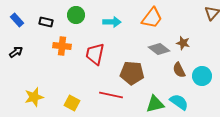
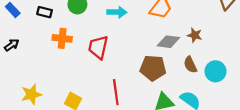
gray diamond: (159, 49) -> (168, 42), turned -30
brown pentagon: (132, 73) -> (153, 68), moved
red line: (111, 95) -> (116, 92), turned 70

